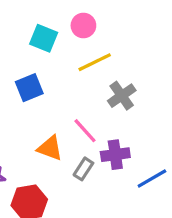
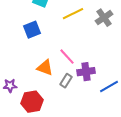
gray cross: (122, 96) -> (104, 18), moved

